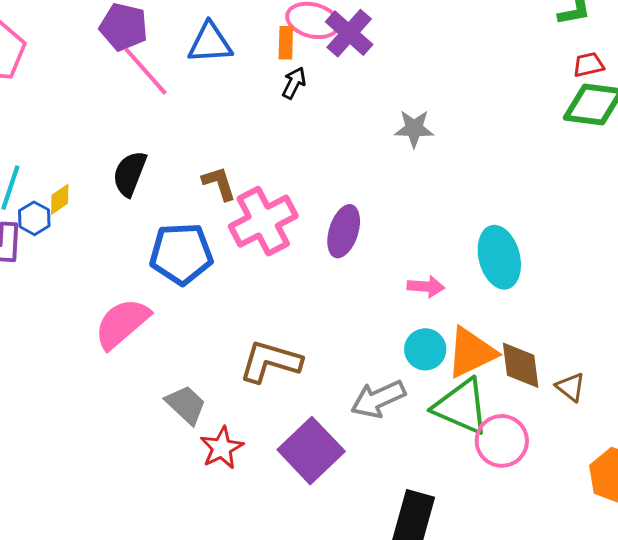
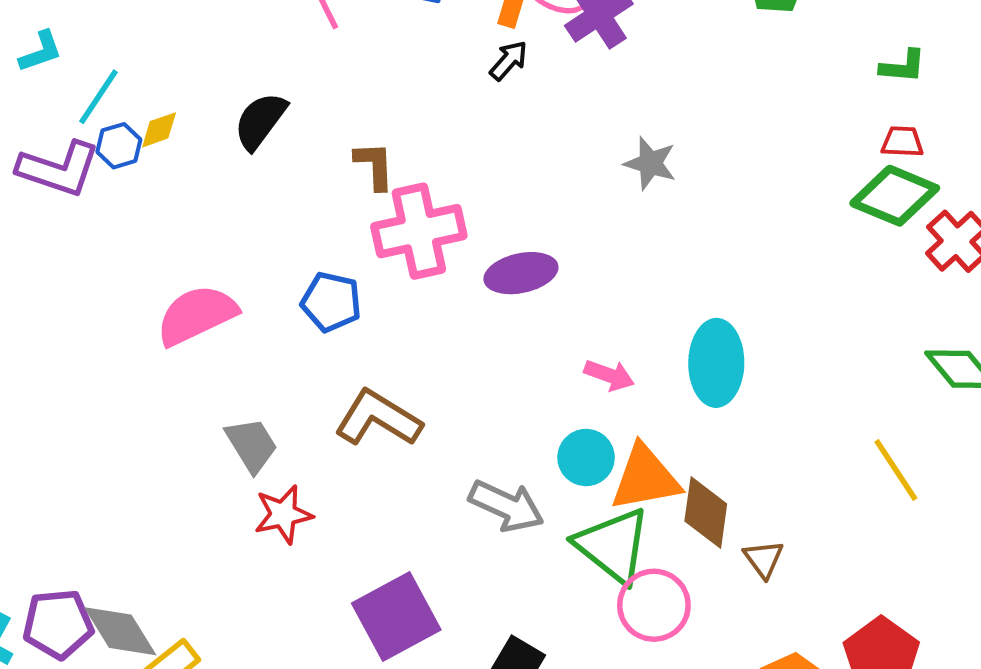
purple ellipse: (344, 231) -> (521, 273), turned 45
blue pentagon: (181, 254) -> (331, 302), moved, size x0.7
gray arrow: (378, 399) -> (506, 506), turned -146
purple square: (311, 451) -> (396, 617), moved

